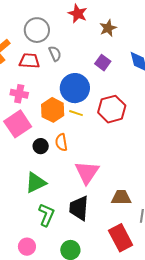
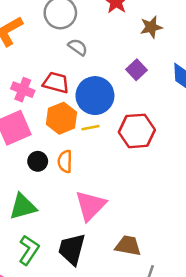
gray semicircle: (55, 54) -> (78, 47), turned -42
red trapezoid: (29, 61) -> (56, 83), moved
yellow line: (76, 113) -> (90, 128), turned -40

